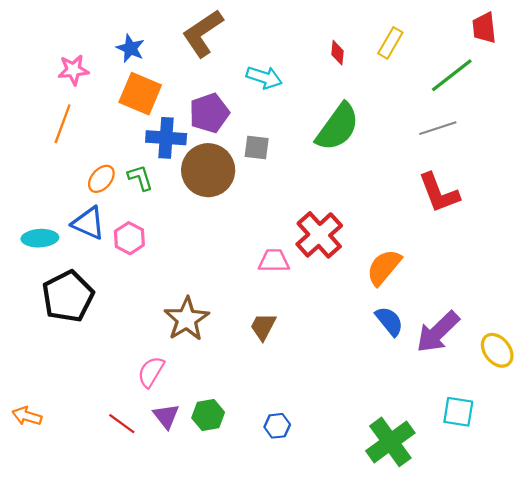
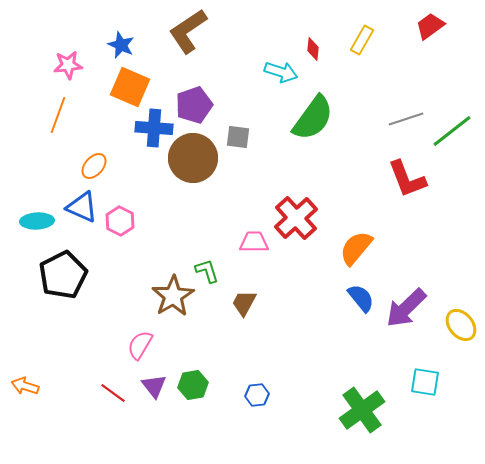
red trapezoid: (484, 28) -> (430, 26), moved, turned 60
green line: (452, 75) -> (452, 131), moved
cyan arrow: (264, 77) -> (281, 72), moved
green L-shape: (140, 178) -> (207, 271), moved

